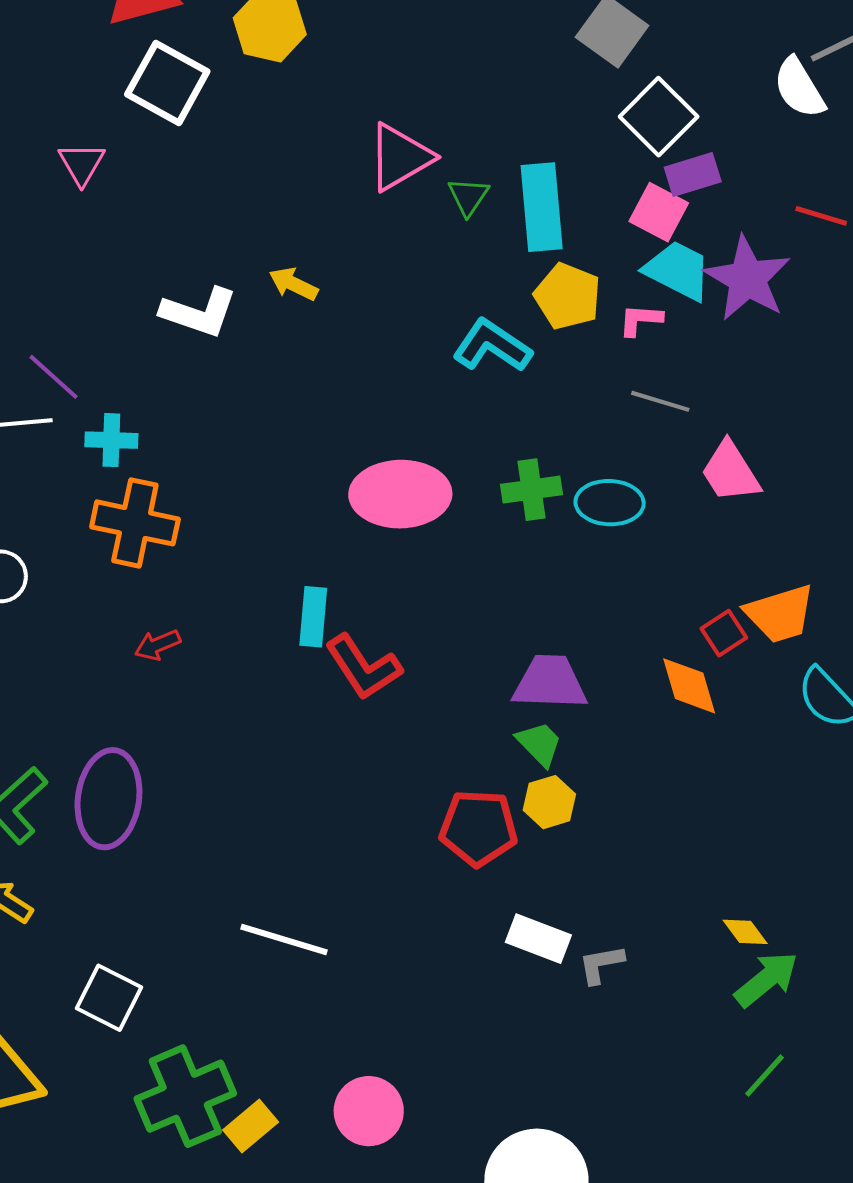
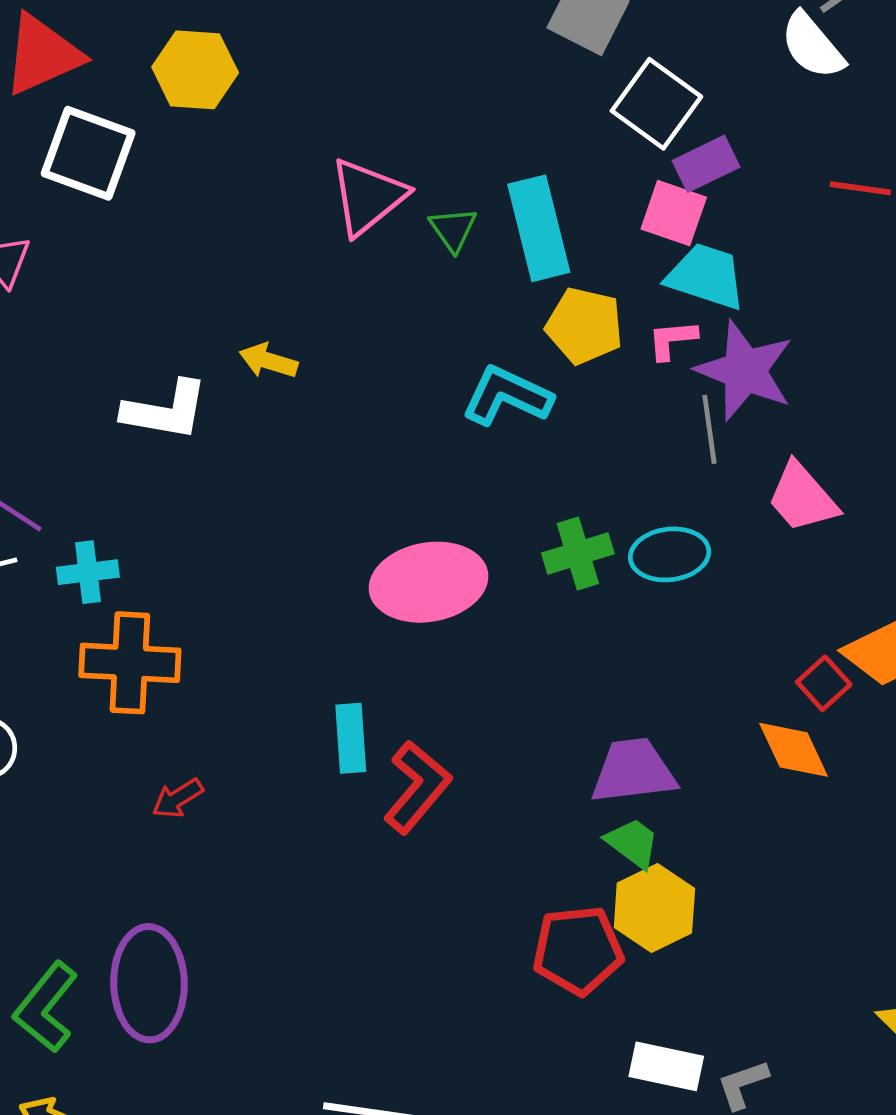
purple star: (747, 279) -> (745, 371), moved
gray line: (660, 401) -> (709, 429), turned 74
red L-shape: (363, 667) -> (417, 787), turned -98
yellow hexagon: (549, 802) -> (654, 908), size x1.4

